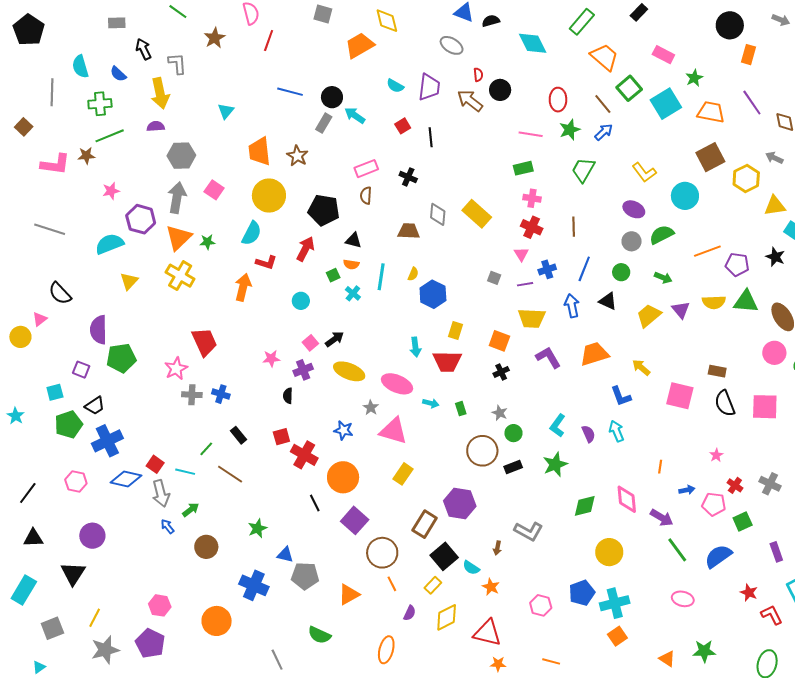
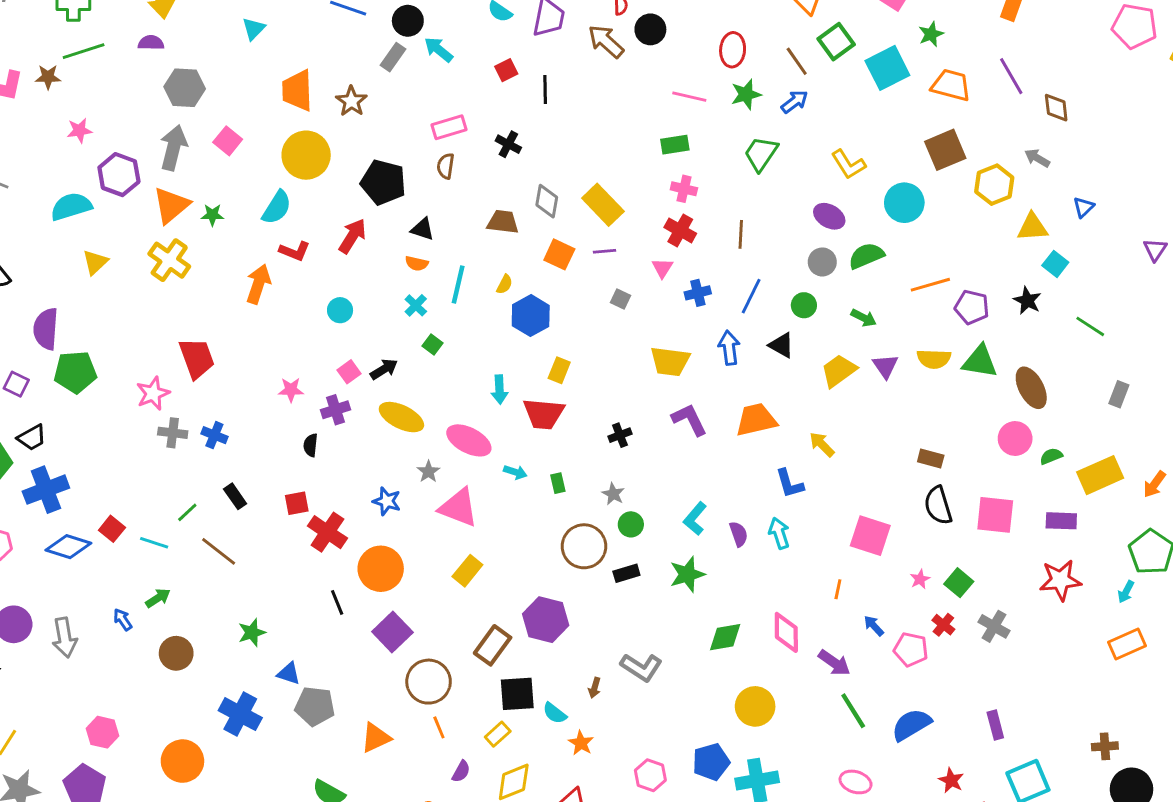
green square: (333, 275) -> (433, 345), moved, turned -32
purple line: (525, 284) -> (605, 251), moved
orange square: (499, 341) -> (559, 254), moved
pink square: (680, 396) -> (870, 536), moved
blue arrow: (687, 490) -> (874, 626), turned -126
gray arrow: (161, 493) -> (65, 638), moved
green square: (743, 521) -> (959, 583), moved, turned -30
black square: (444, 556) -> (517, 694), turned 32

